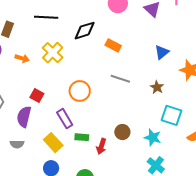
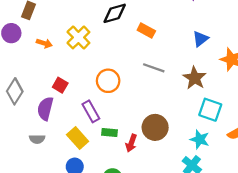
brown star: (157, 87) -> (195, 78), size x1.5
brown circle: (122, 132) -> (155, 127), size x1.5
cyan star: (153, 138) -> (200, 139), moved

